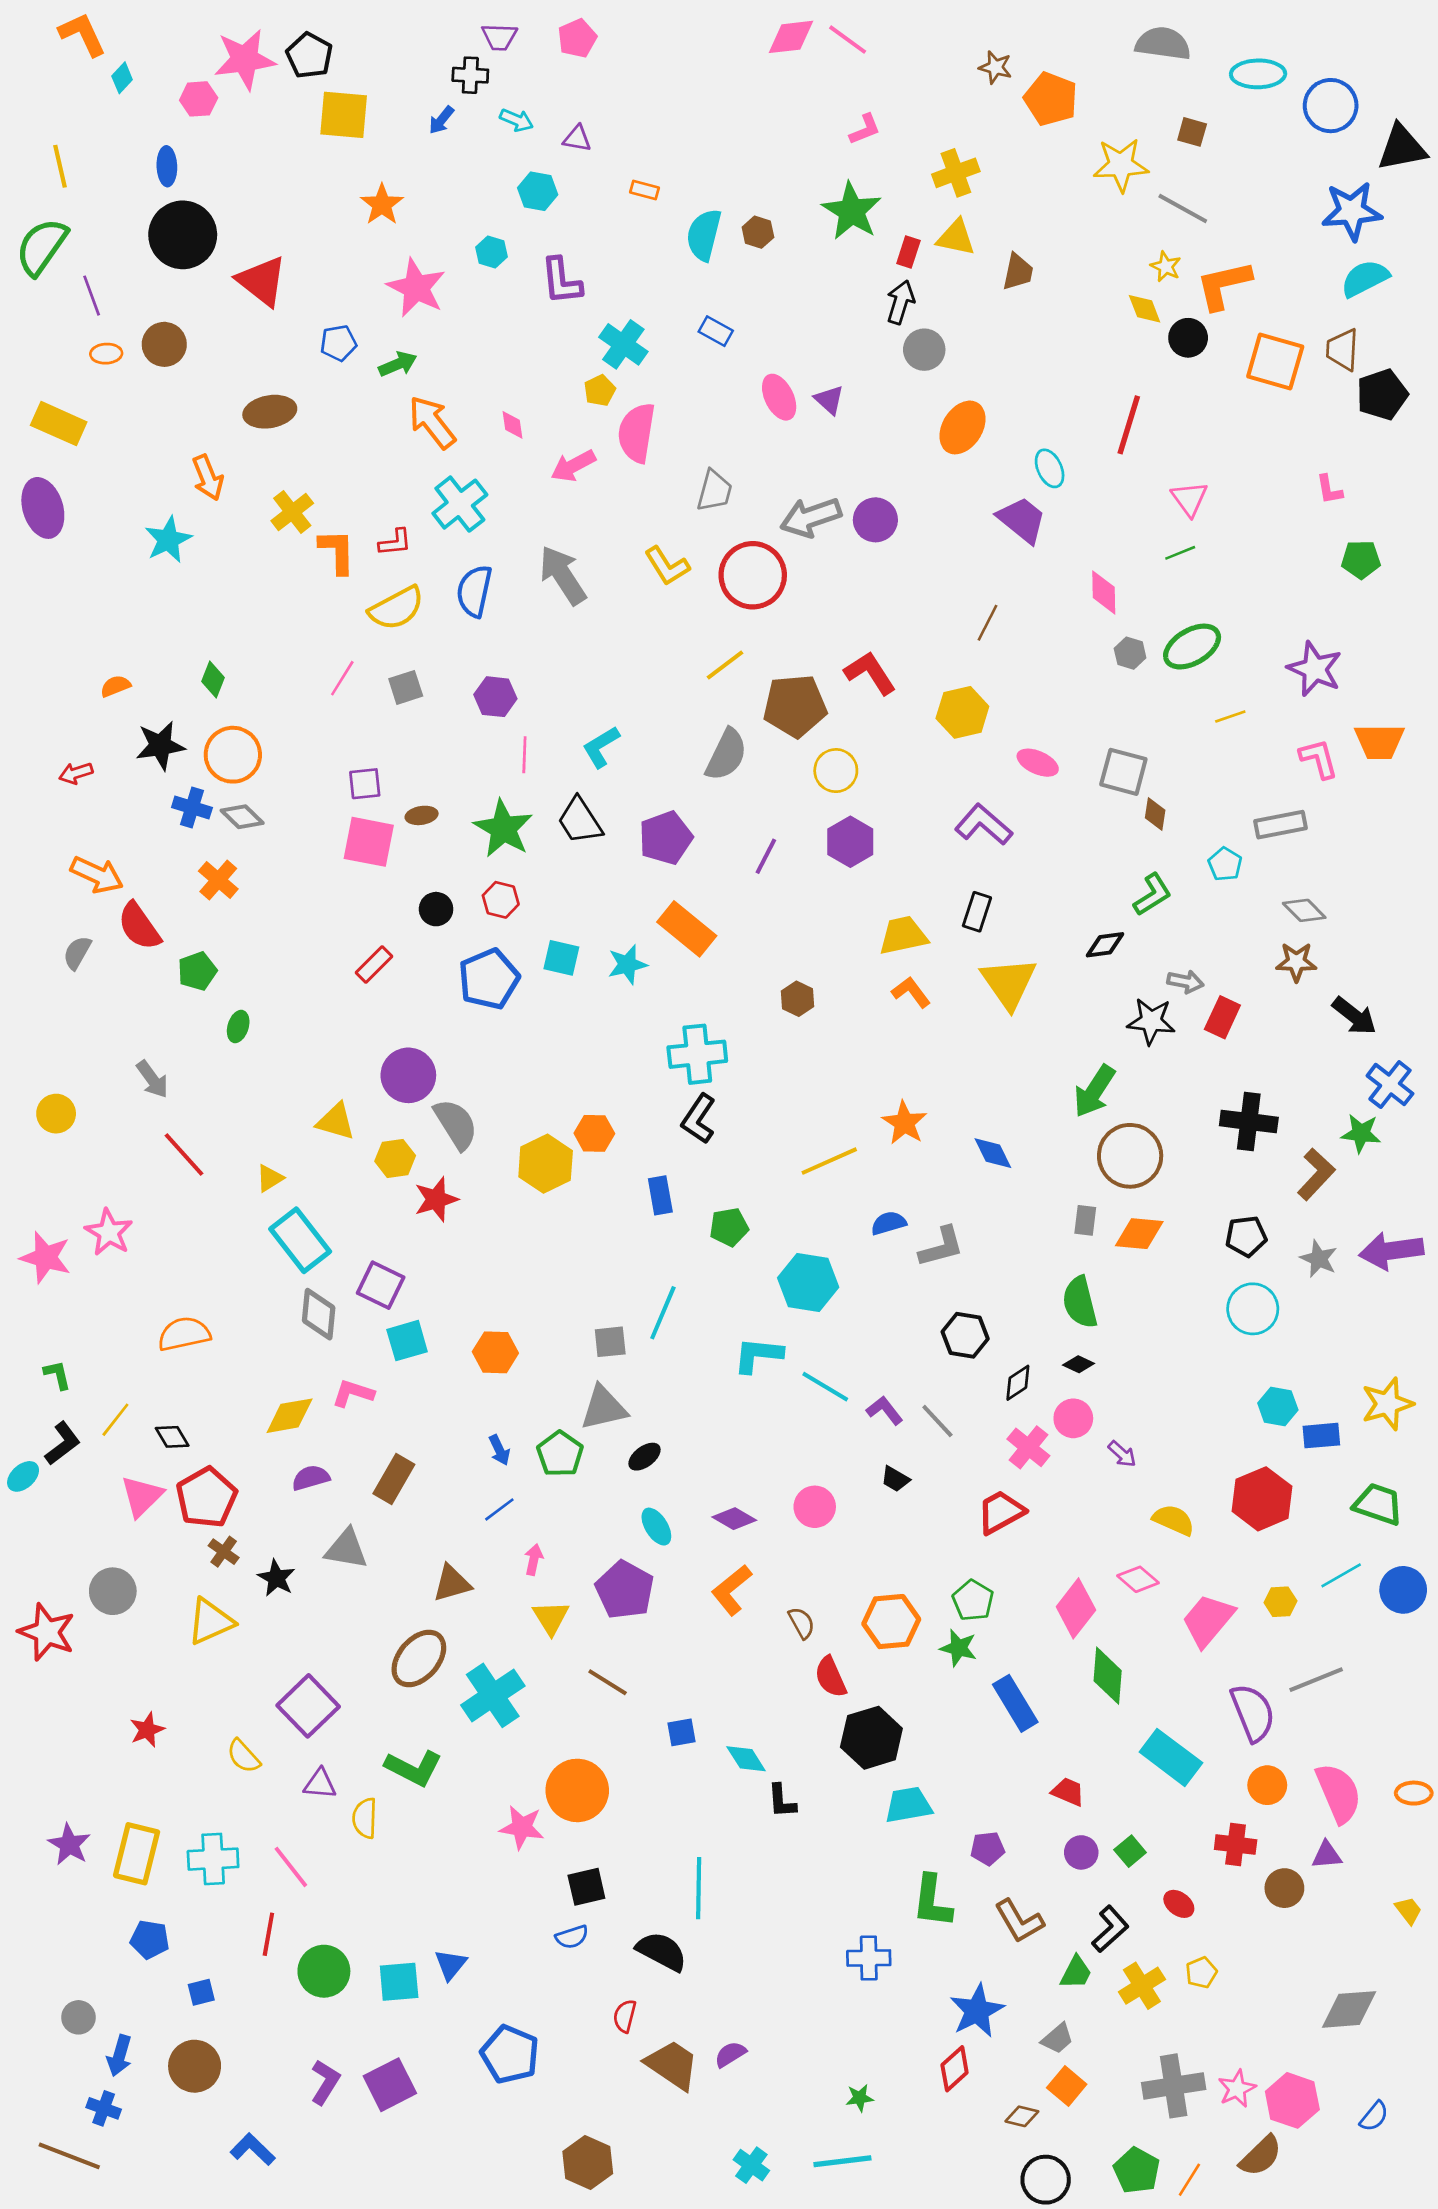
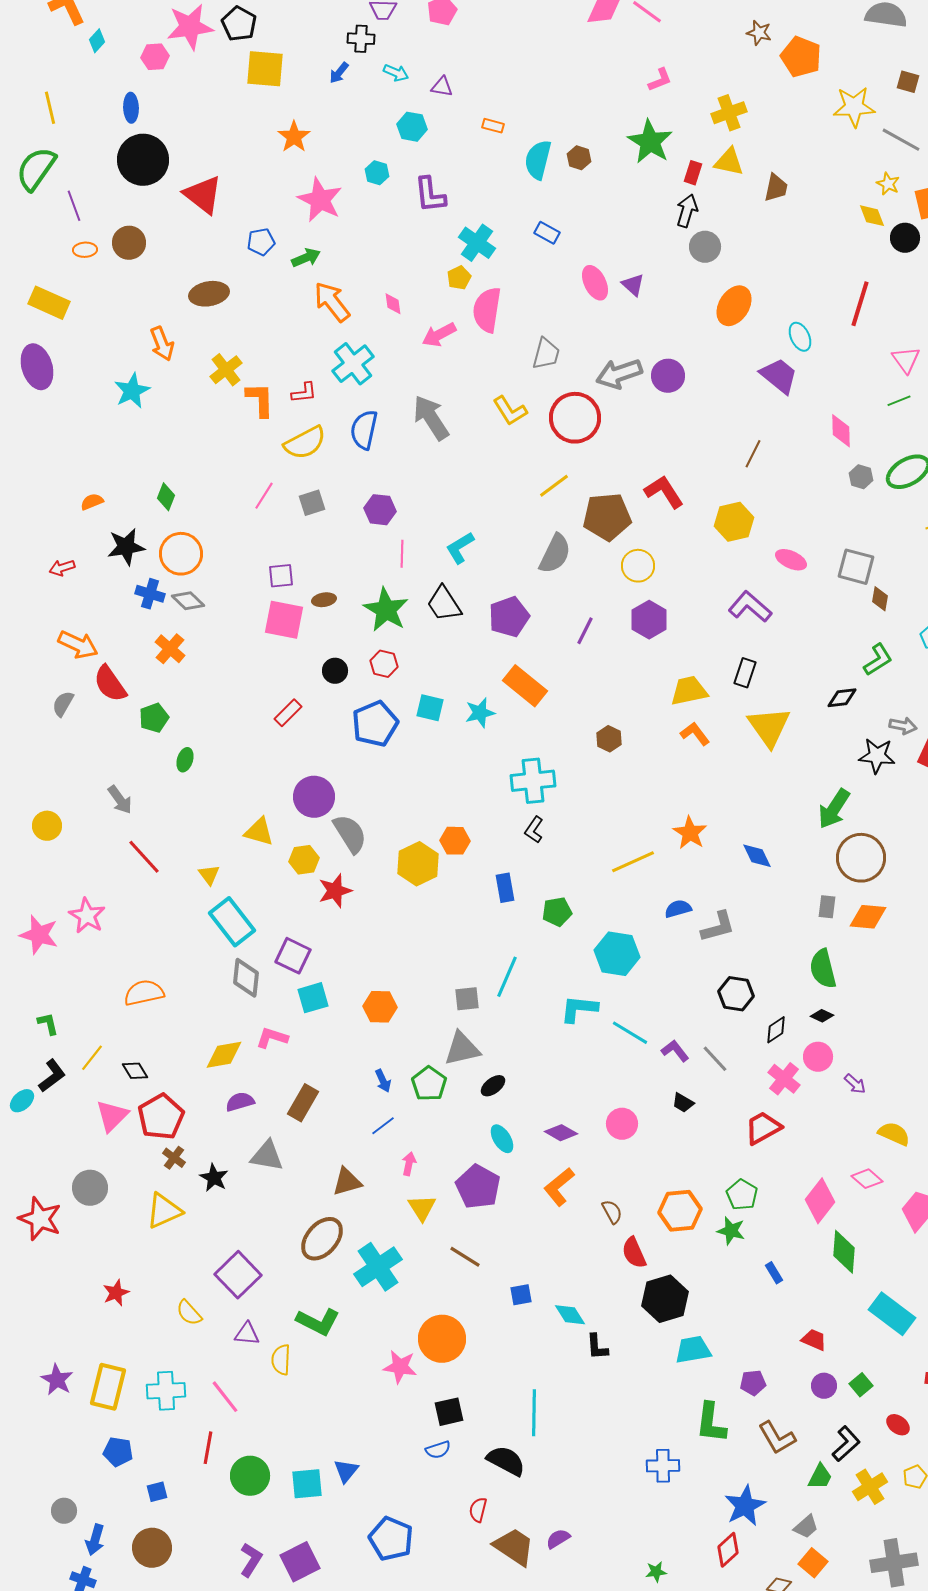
black L-shape: (699, 1119) -> (534, 830), size x0.7
yellow triangle: (270, 1178) -> (209, 875), turned -35
blue rectangle: (1015, 1703) -> (774, 1273), size x0.5

